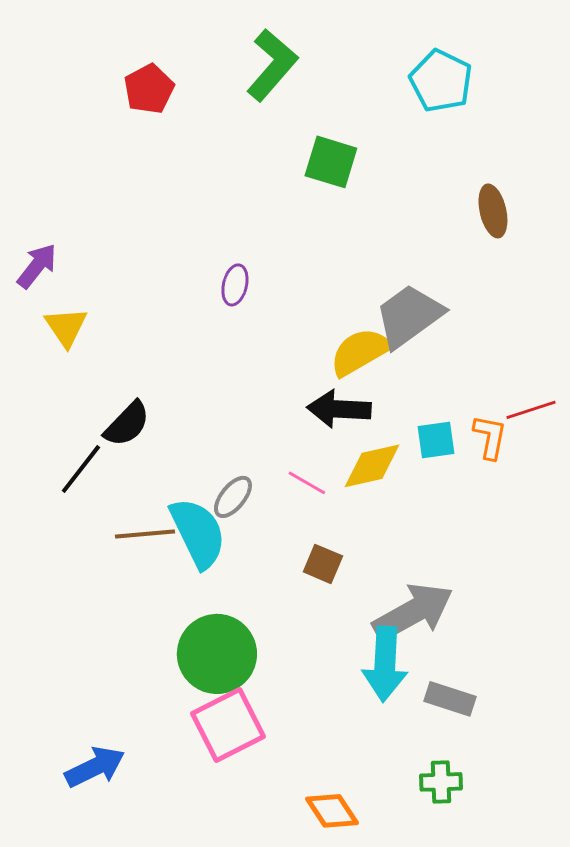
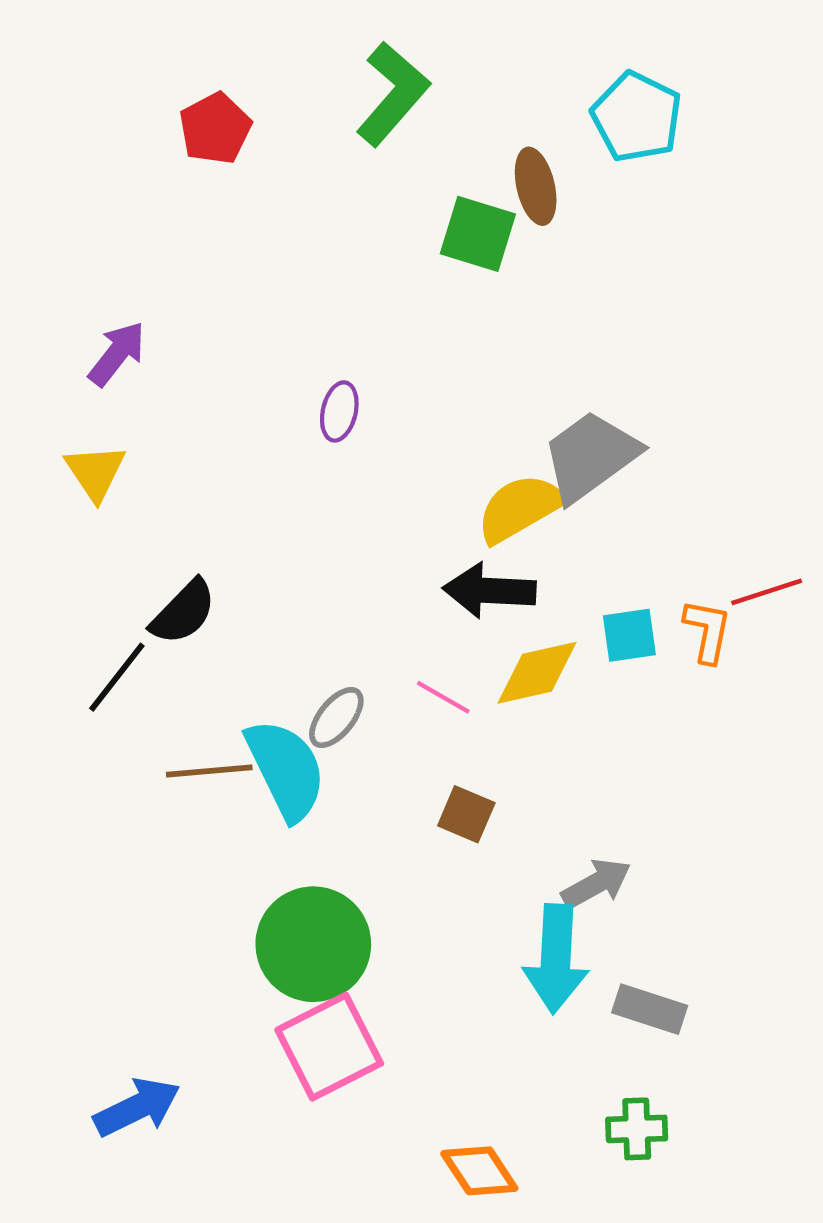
brown ellipse: (493, 211) -> (536, 186), moved
purple arrow: (37, 266) -> (117, 354), moved
gray arrow: (413, 612) -> (596, 884), size x0.6

